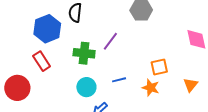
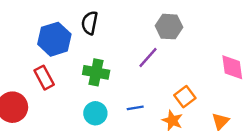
purple line: (110, 41) -> (148, 57), moved
orange square: (159, 67) -> (185, 97), turned -30

